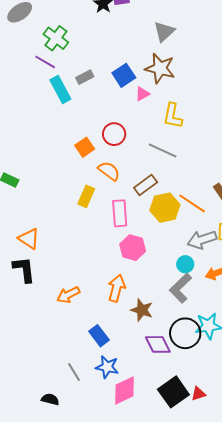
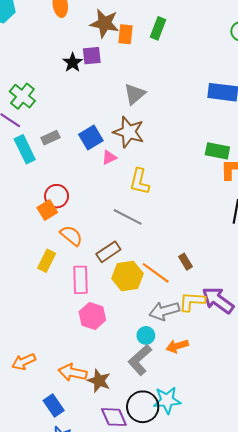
red circle: (114, 134) -> (57, 196), moved
orange arrow: (117, 288) -> (73, 373), moved, turned -96

